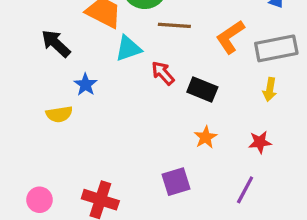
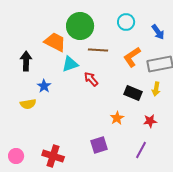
black arrow: (56, 43) -> (26, 61), turned 48
black rectangle: (202, 90) -> (133, 93), moved

